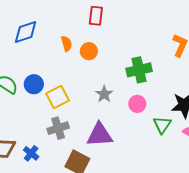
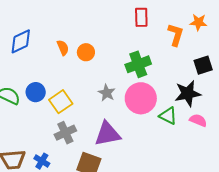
red rectangle: (96, 16) -> (141, 17), moved
pink circle: (137, 104) -> (141, 98), size x1.8
green triangle: (162, 125) -> (168, 116), turned -30

